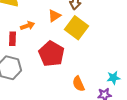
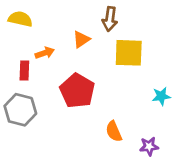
yellow square: (76, 28) -> (129, 53), moved, turned -35
cyan star: (113, 78) -> (161, 96), moved

